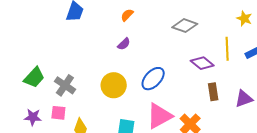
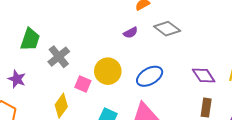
gray diamond: (185, 26) -> (167, 29), moved
green trapezoid: (34, 77) -> (30, 39), turned -40
pink square: (58, 113) -> (83, 84), moved

